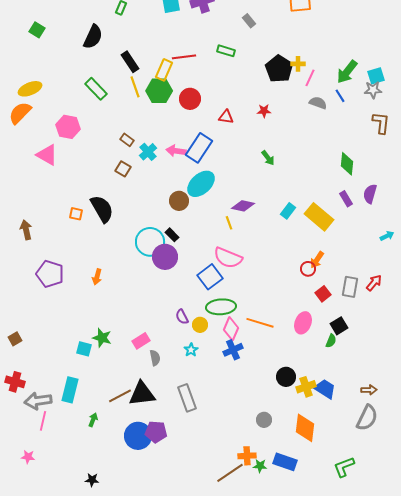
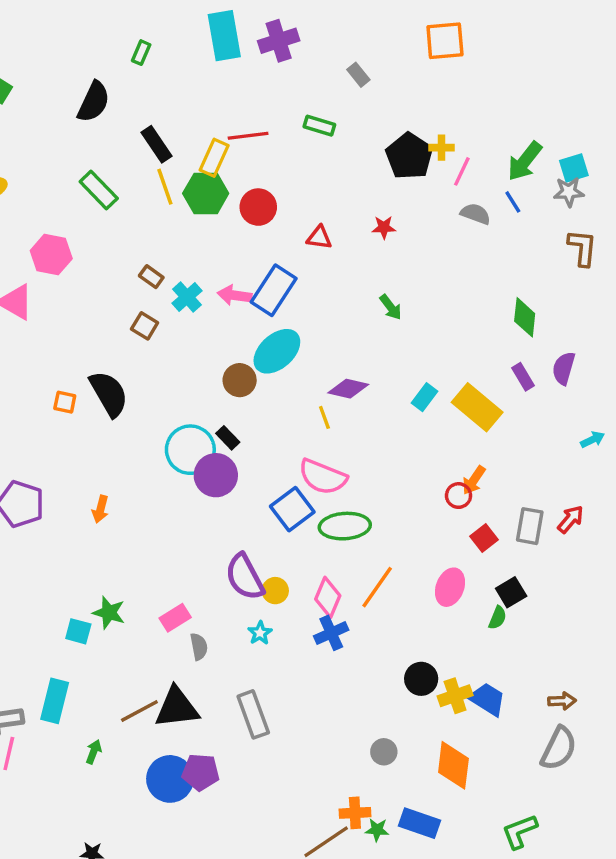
green ellipse: (221, 307) -> (345, 526), moved
purple semicircle: (182, 317) -> (245, 577), size x1.8
orange line: (260, 323) -> (377, 587), turned -72

